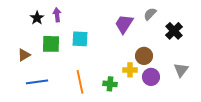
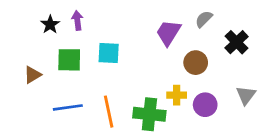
brown circle: (144, 56) -> (196, 63), moved
blue line: (37, 82) -> (68, 107), moved
green cross: (110, 84) -> (149, 114), size x1.6

